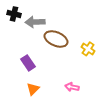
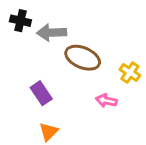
pink arrow: (72, 87) -> (106, 101), moved

